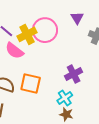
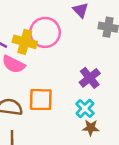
yellow cross: (27, 34) -> (25, 42), turned -36

